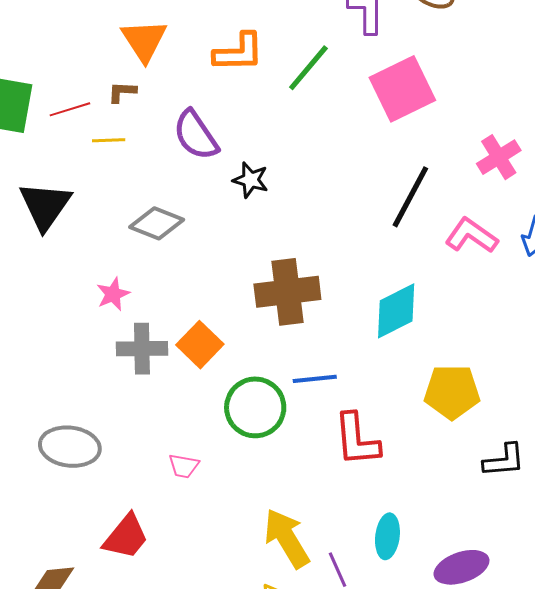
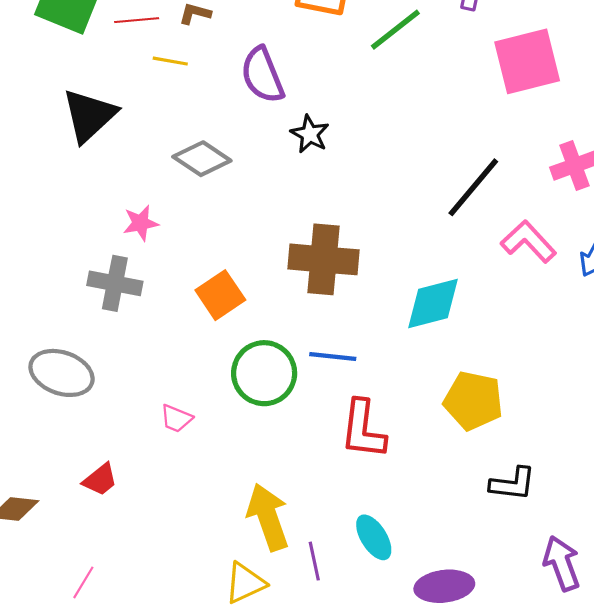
pink square: (402, 89) -> (527, 61), moved
gray cross: (142, 349) -> (115, 283), moved
cyan ellipse: (387, 536) -> (374, 537), turned -51
red trapezoid: (126, 537) -> (100, 480), size x0.7

